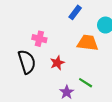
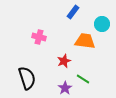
black semicircle: (27, 62) -> (27, 78), moved
red star: (57, 63) -> (64, 61), moved

